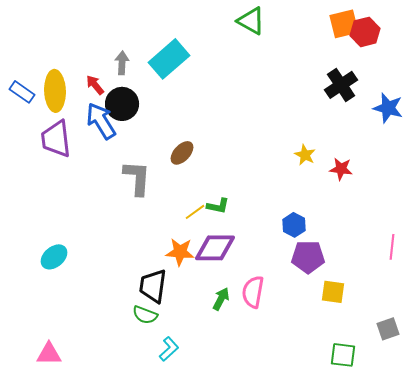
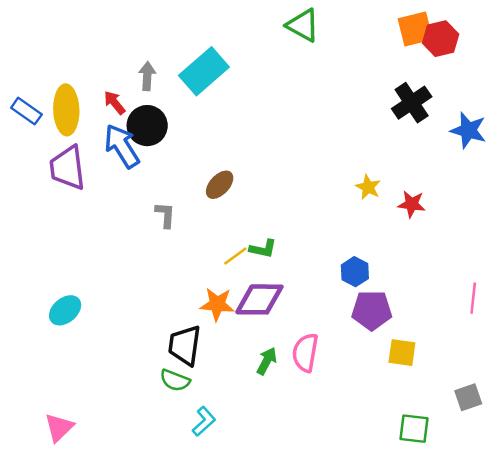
gray L-shape: (137, 178) -> (165, 215), size x0.6
pink triangle: (49, 354) -> (59, 427), turned -44

